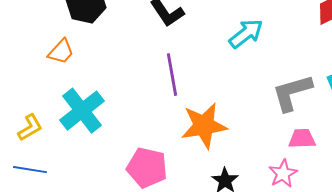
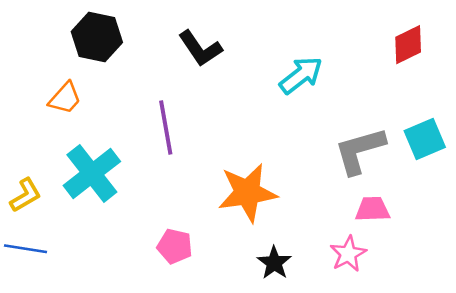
purple line: (172, 75) -> (166, 128), moved
pink pentagon: (147, 168) -> (175, 246), size x0.7

